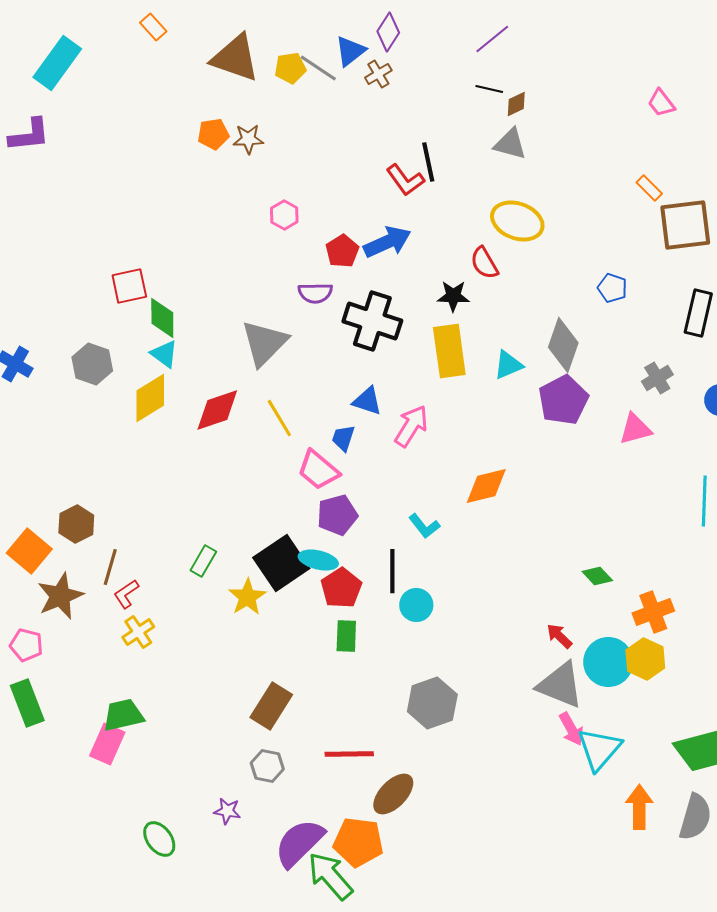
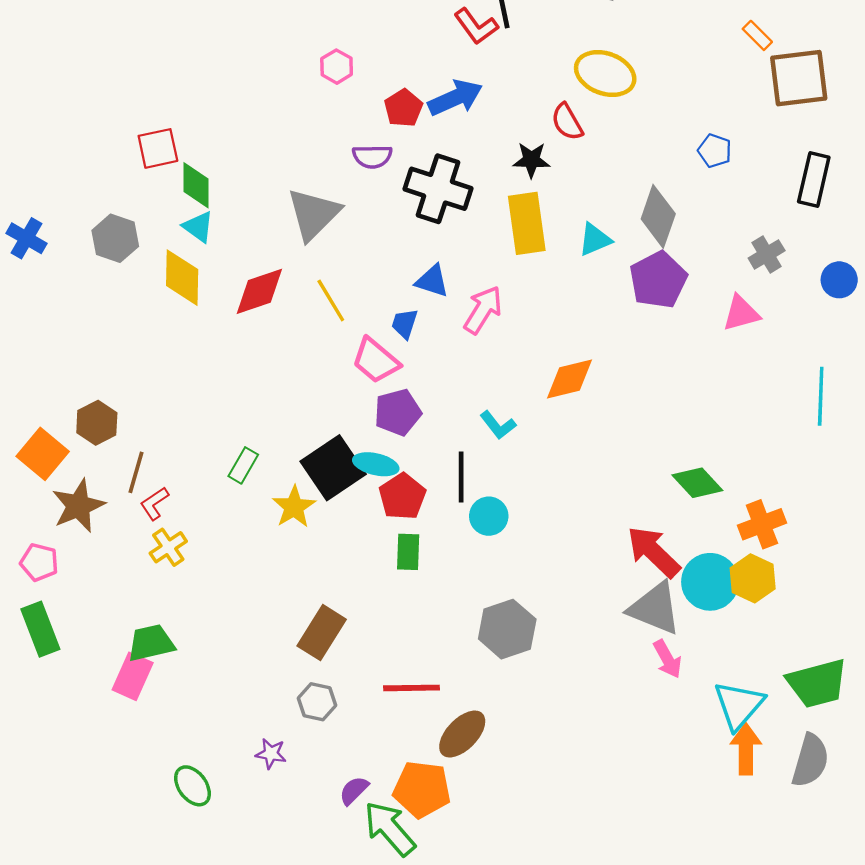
yellow diamond: (150, 398) -> (182, 278), turned -57
green diamond: (597, 576) -> (697, 483), size x1.4
red arrow: (559, 636) -> (654, 552), size x1.8
cyan triangle: (599, 749) -> (739, 705), moved
purple semicircle: (299, 843) -> (354, 790), size x0.5

